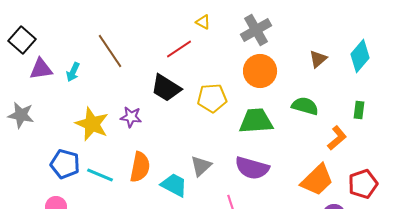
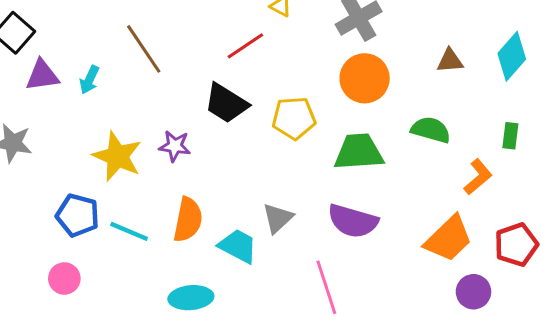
brown triangle: (318, 59) -> (450, 61), turned 36

